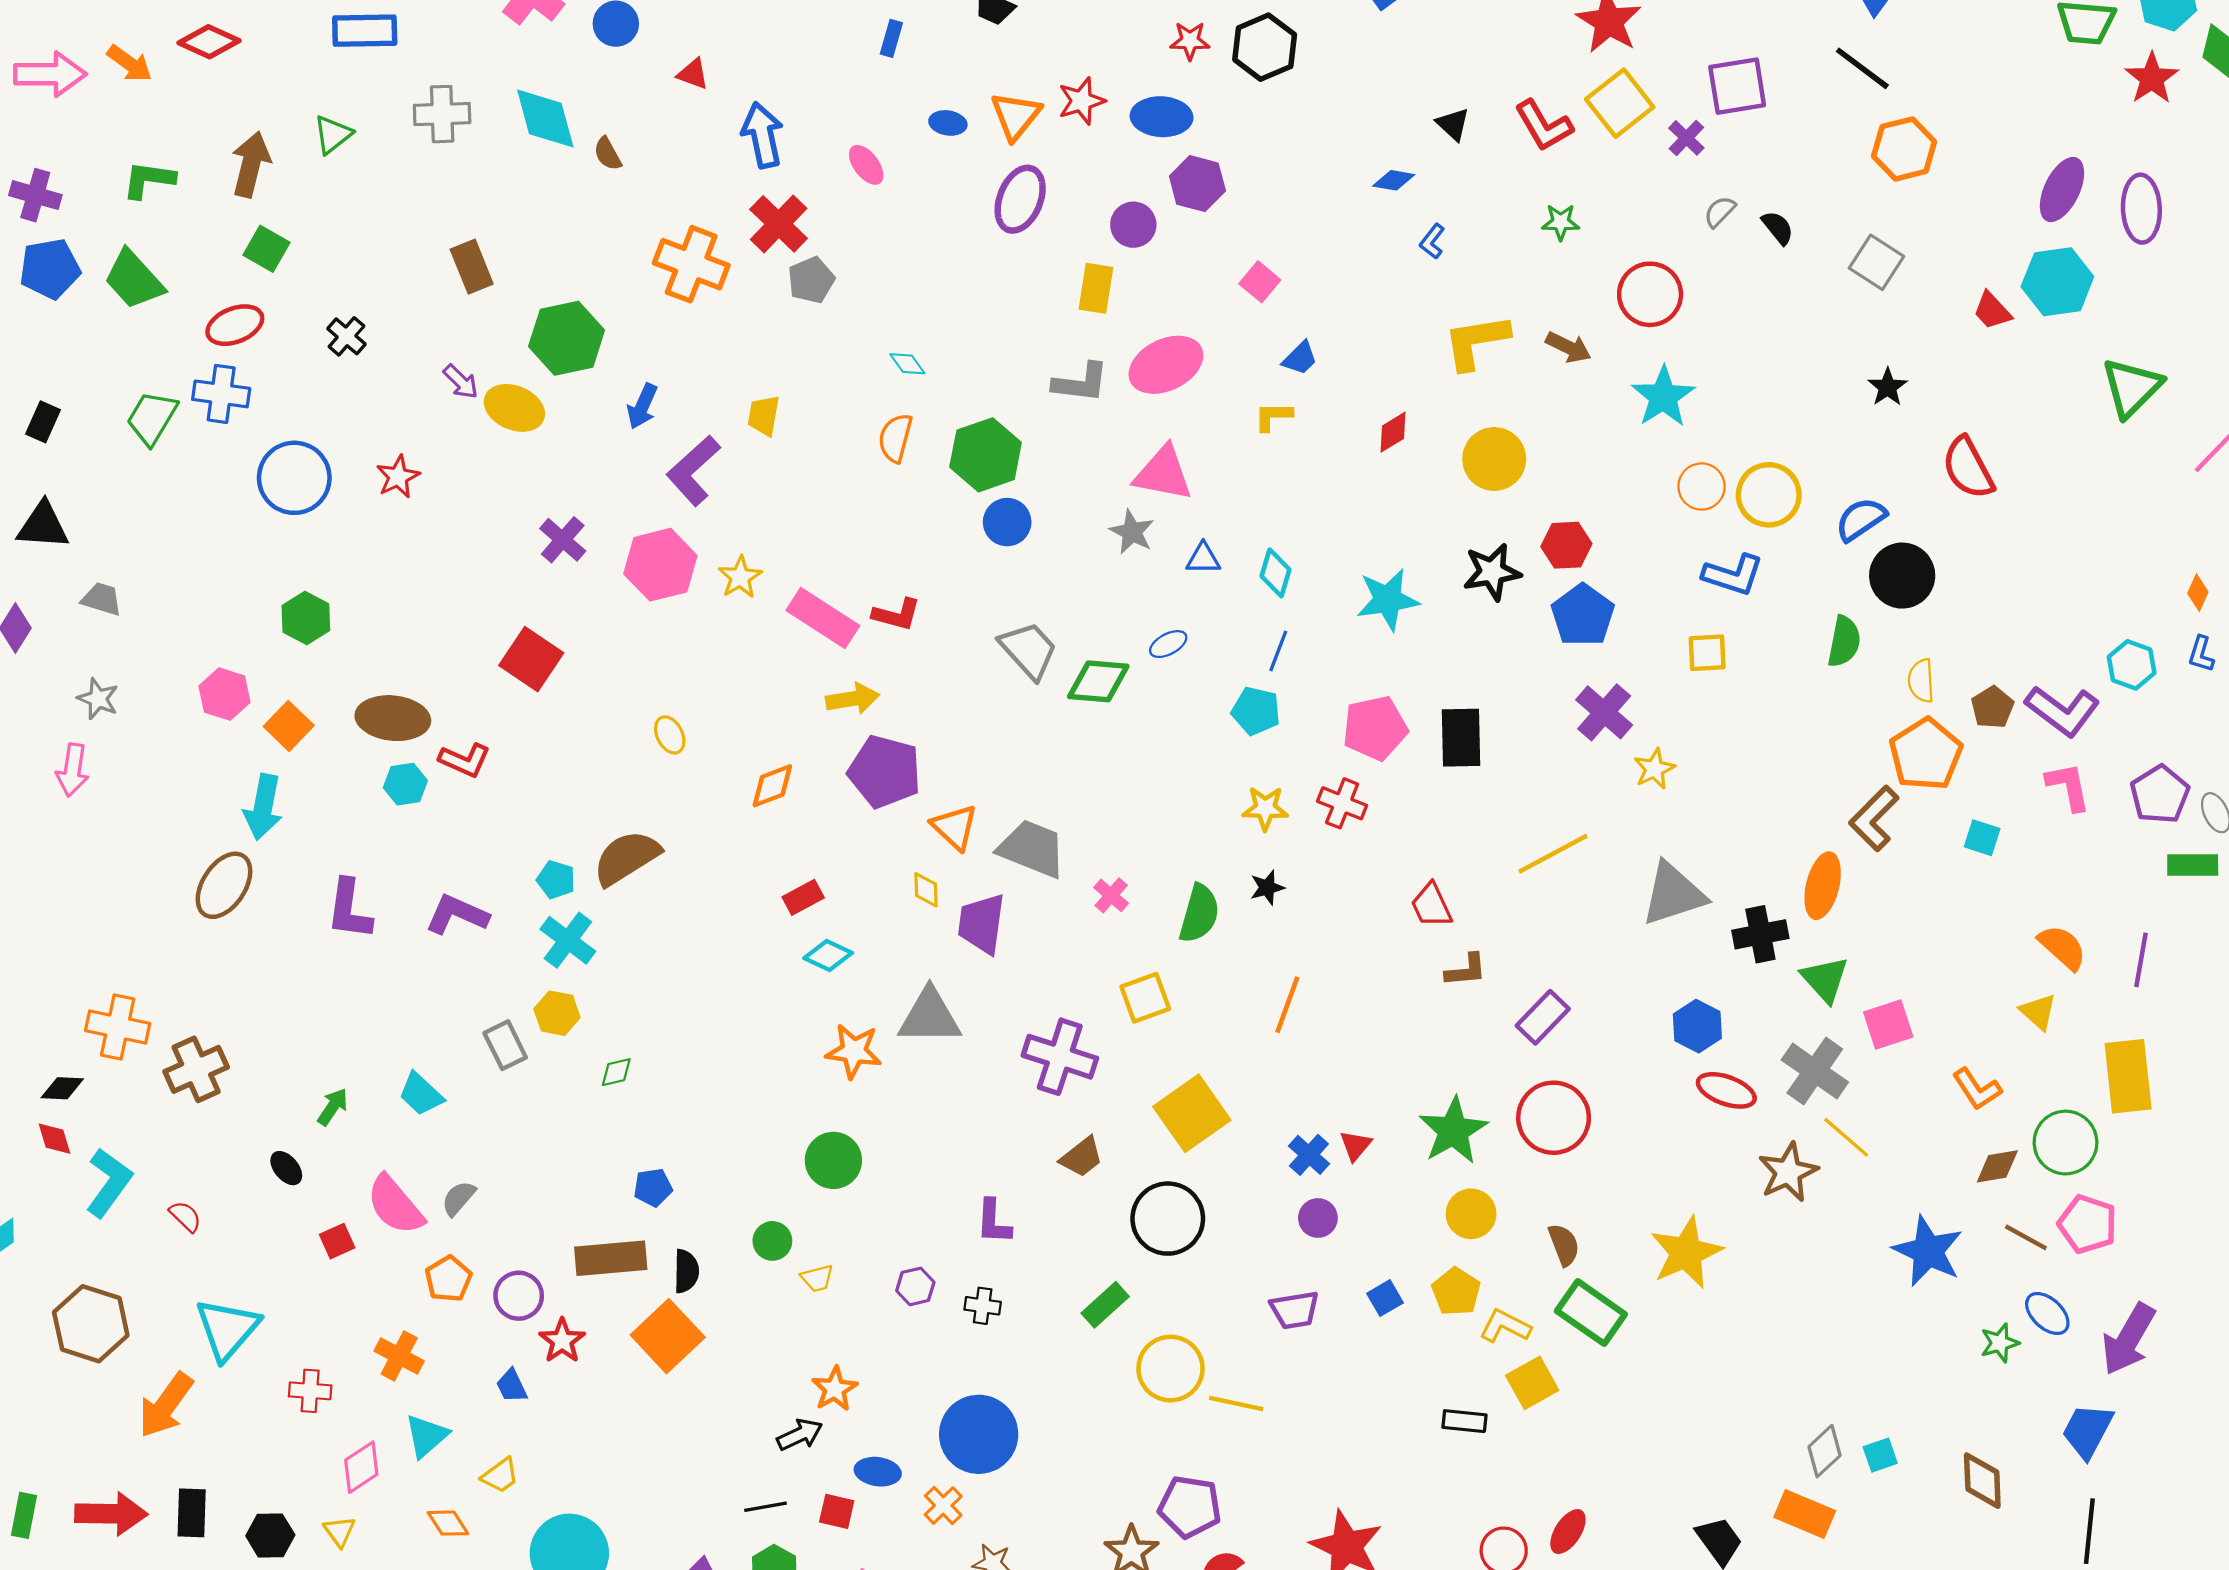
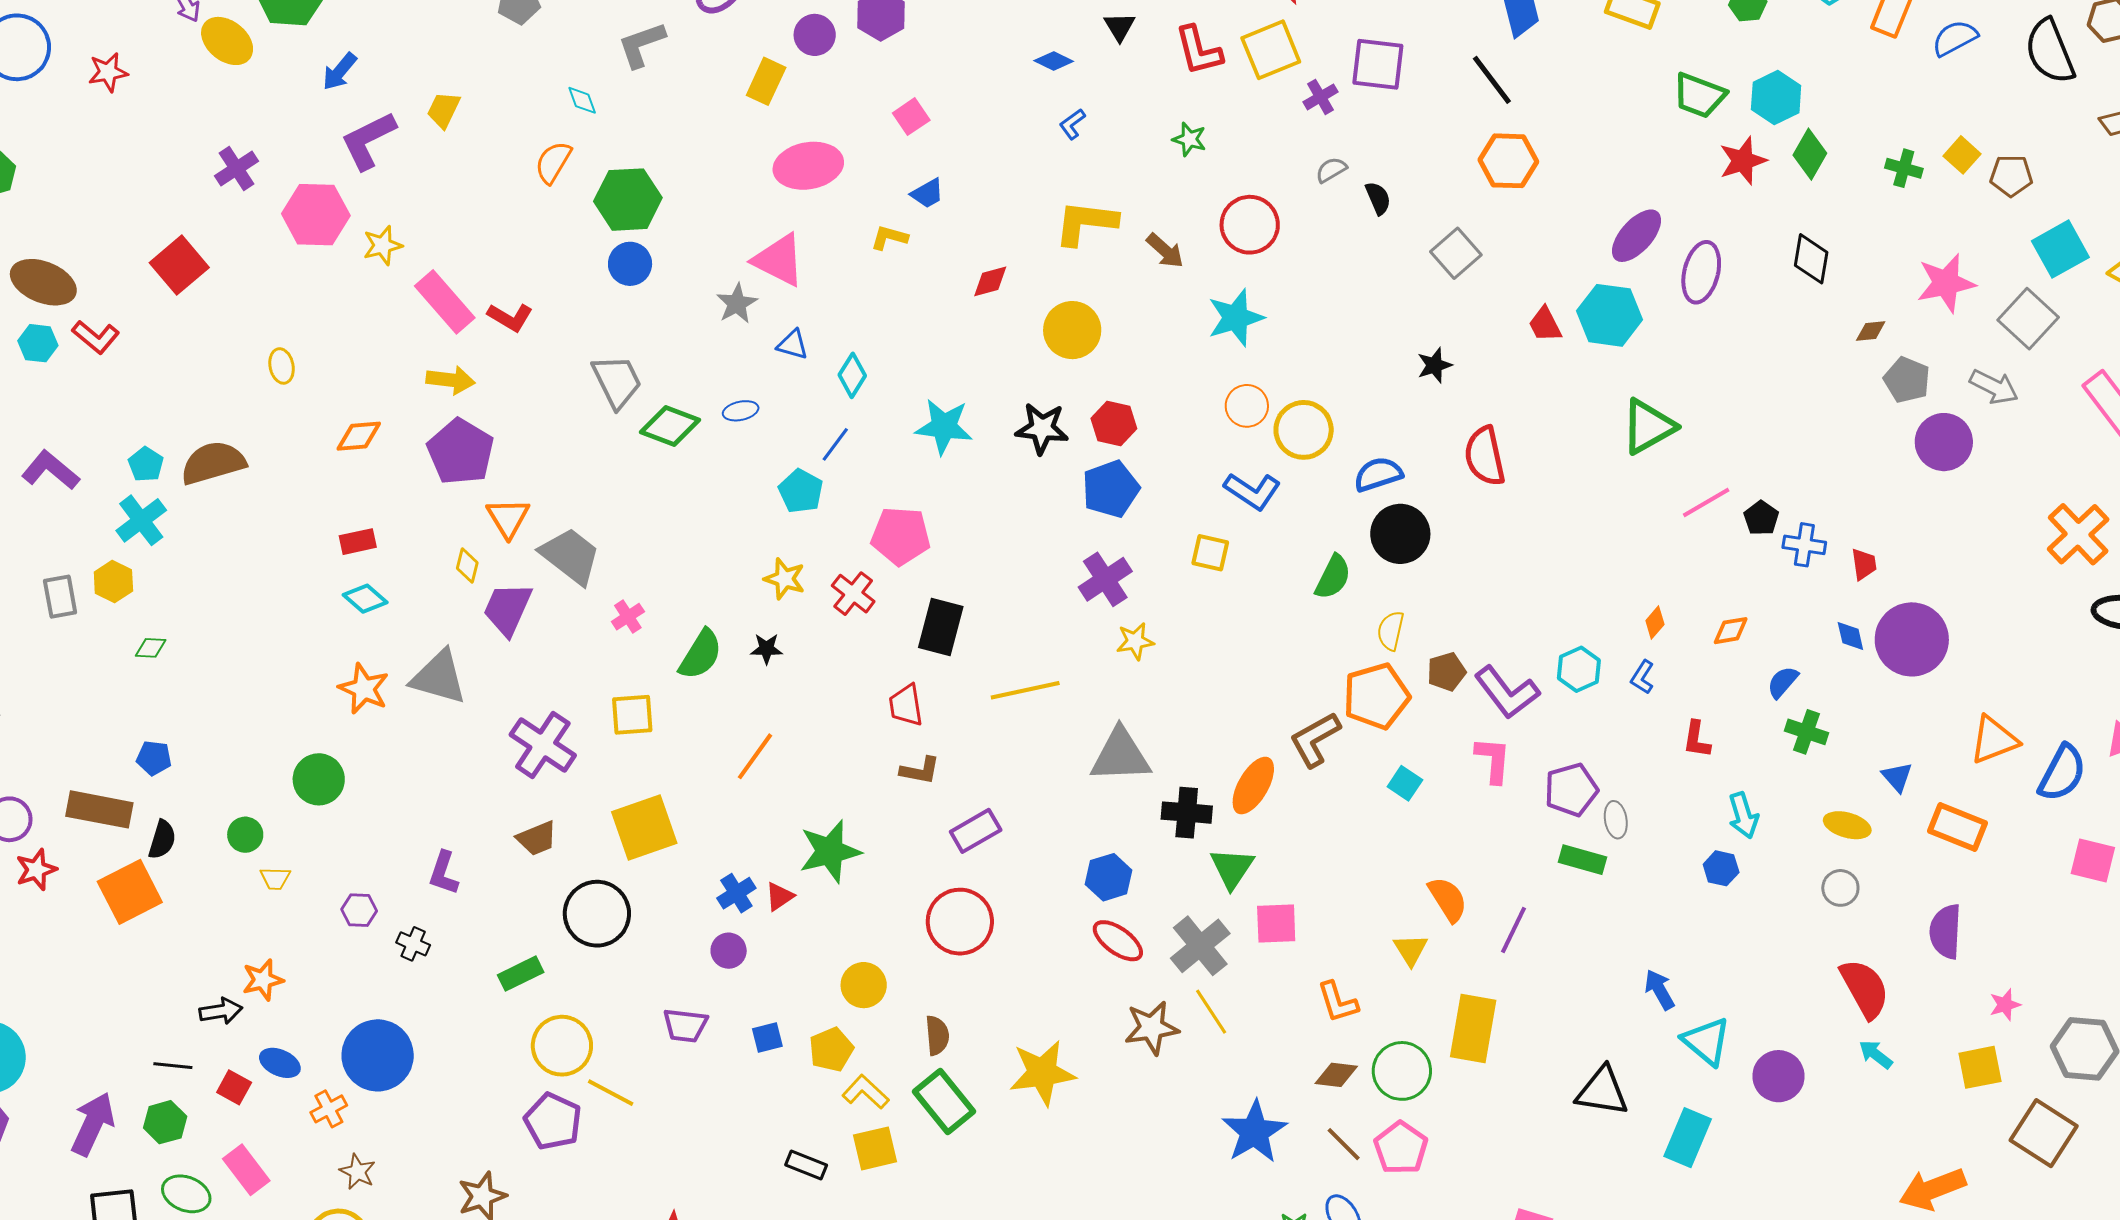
gray L-shape: (1081, 383) -> (641, 45), moved, turned 138
black rectangle: (1461, 738) -> (941, 627), moved
green star: (1453, 1131) -> (830, 851), moved
purple pentagon: (1190, 1507) -> (553, 1121), moved

